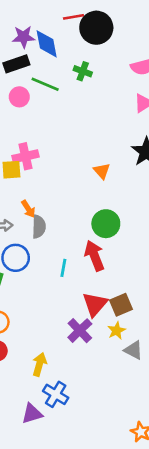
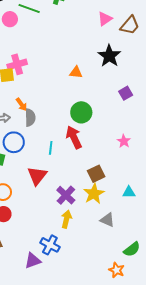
orange triangle: (102, 171) -> (76, 72), turned -40
red triangle: (95, 304) -> (37, 176), moved
yellow star: (117, 331) -> (94, 194), size x1.5
gray triangle: (133, 350) -> (107, 220), moved
yellow arrow: (39, 364) -> (66, 219), moved

